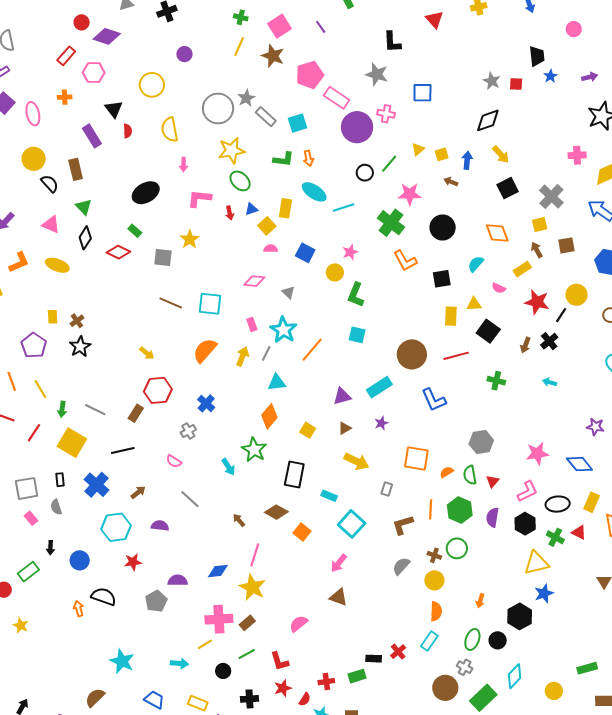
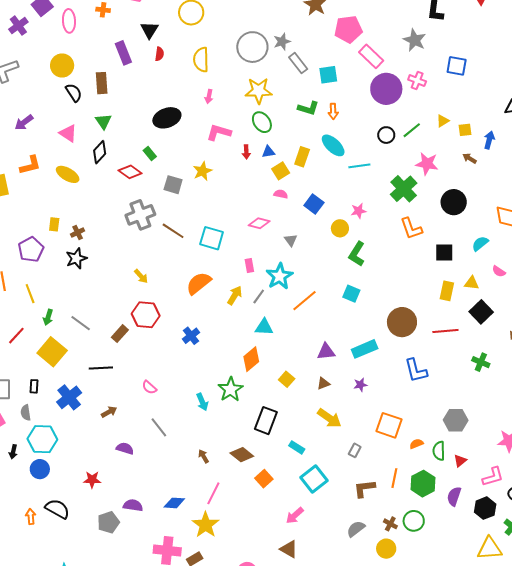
gray cross: (188, 431) -> (140, 215), moved, size x1.8
cyan hexagon: (116, 527) -> (42, 439), moved

